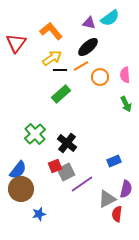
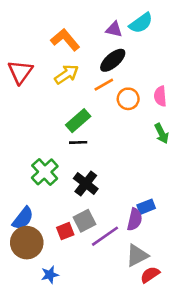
red triangle: (16, 43) -> (20, 72), moved
black line: (60, 70) -> (78, 142), moved
red square: (55, 166) -> (65, 231), moved
purple semicircle: (126, 189) -> (135, 219), moved
red semicircle: (117, 214) -> (150, 275), turned 49

